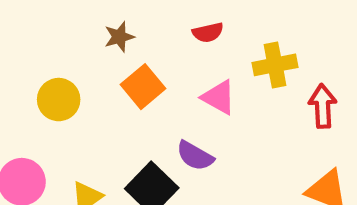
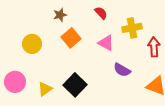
red semicircle: (208, 32) -> (101, 13), turned -120
purple semicircle: (195, 156) -> (122, 70), moved

